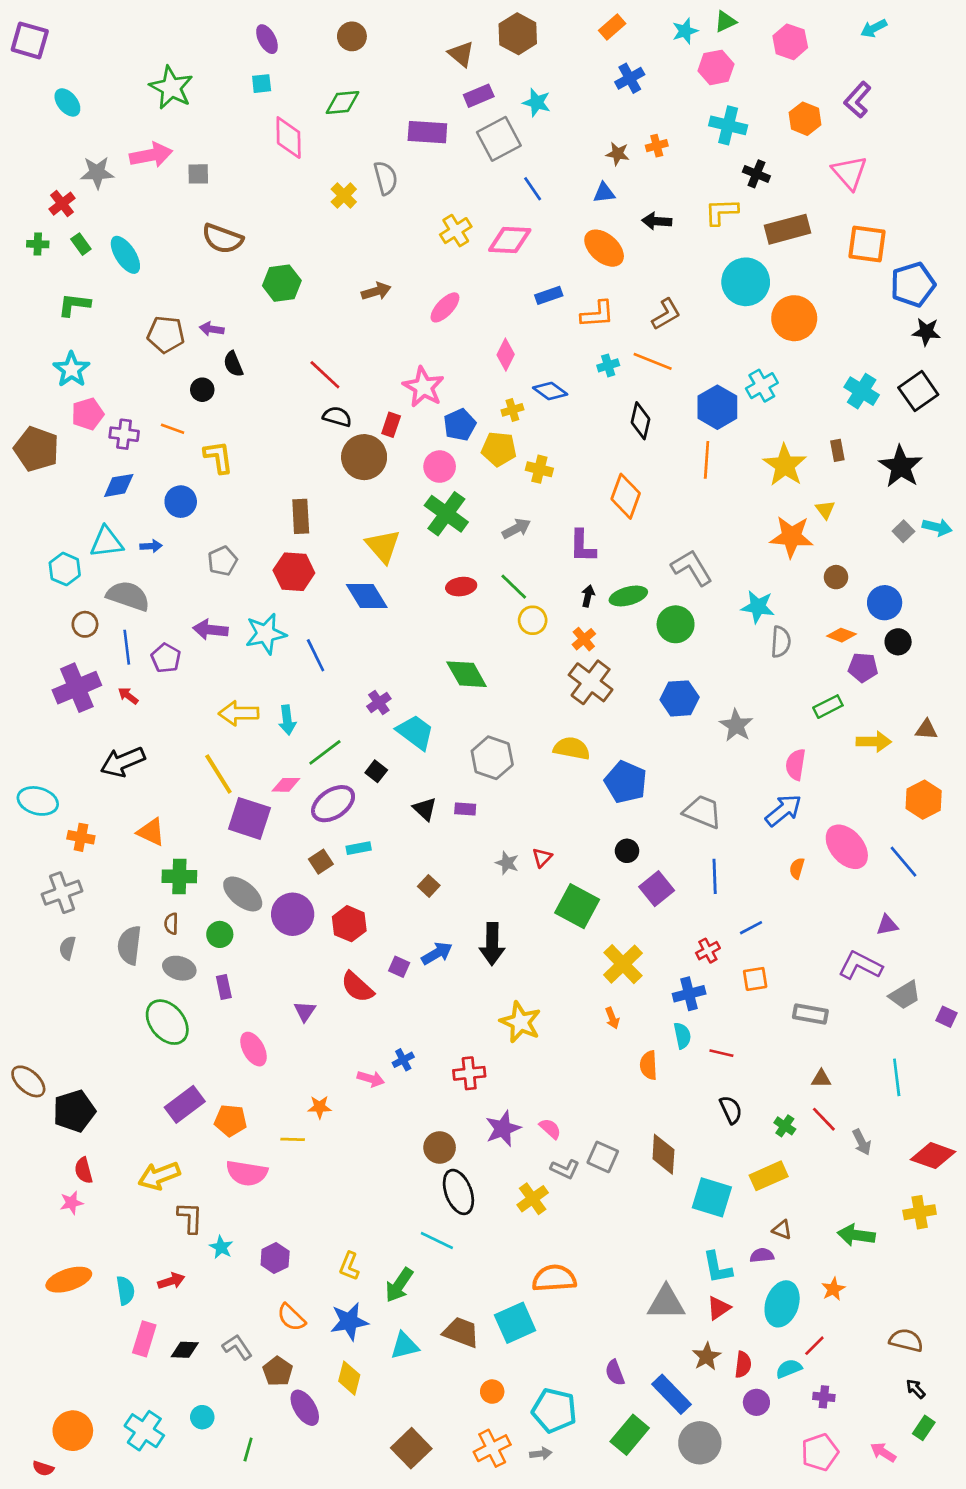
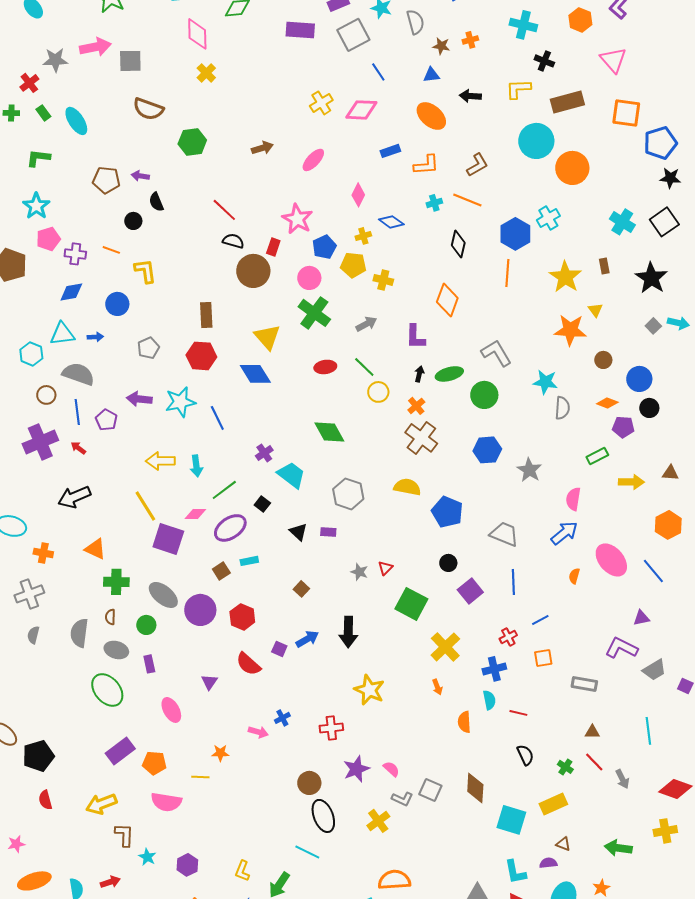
gray square: (198, 174) -> (130, 61), size x1.4
gray semicircle: (386, 178) -> (415, 22), moved
yellow cross: (344, 196) -> (206, 73), moved
pink star: (71, 1203) -> (16, 844), moved

